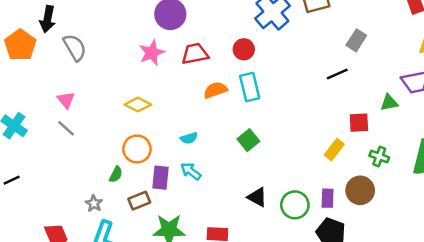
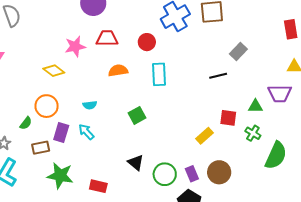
pink star: (152, 53) -> (75, 46), moved
cyan rectangle: (250, 87) -> (159, 74), moved
green cross: (379, 157) -> (253, 133), moved
purple rectangle: (328, 198) -> (192, 174), turned -35

